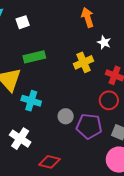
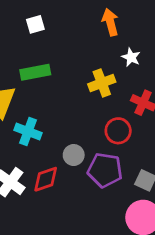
white square: (23, 22) -> (35, 24), moved
red circle: (109, 100) -> (118, 131), moved
red diamond: (50, 162) -> (46, 179), moved, turned -35

